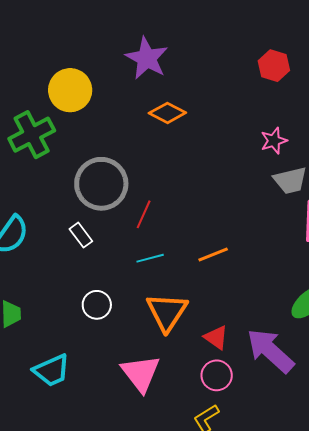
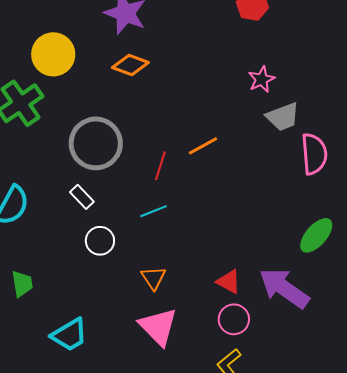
orange diamond: (167, 113) -> (130, 65), moved
red line: (144, 214) -> (160, 166), moved
orange line: (213, 254) -> (203, 146), moved
white circle: (97, 305) -> (100, 241), moved
orange triangle: (167, 312) -> (154, 278), moved, size x0.6

